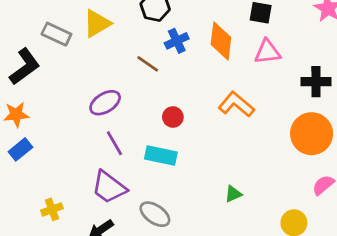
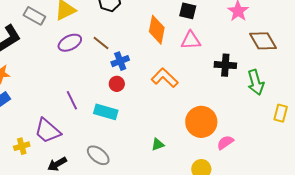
blue cross: (177, 41) -> (120, 61), moved
purple ellipse: (105, 103) -> (70, 43), moved
orange circle: (312, 134) -> (201, 122), moved
purple trapezoid: (109, 187) -> (47, 131), moved

